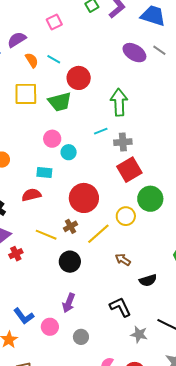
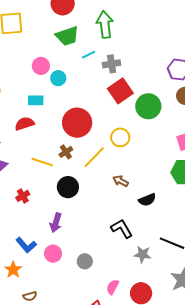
green trapezoid: (60, 102) -> (67, 36), moved
green circle: (150, 199) -> (148, 106), moved
red cross: (16, 254) -> (23, 196), moved
purple arrow: (69, 303) -> (56, 223), moved

